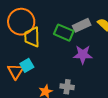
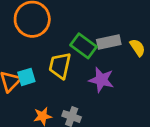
yellow trapezoid: (32, 37) -> (60, 66), moved

